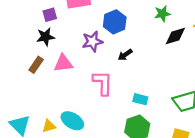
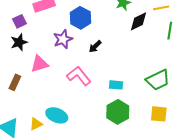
brown rectangle: (36, 65) -> (15, 82), moved
pink L-shape: (103, 83) -> (79, 76), turned -30

